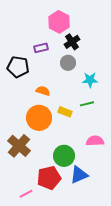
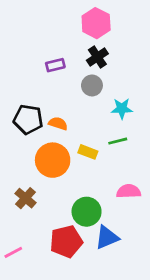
pink hexagon: (59, 22) -> (96, 23), moved
black pentagon: (18, 67) -> (28, 119), moved
brown cross: (19, 146) -> (25, 198), size x0.7
pink line: (26, 194) -> (13, 252), moved

